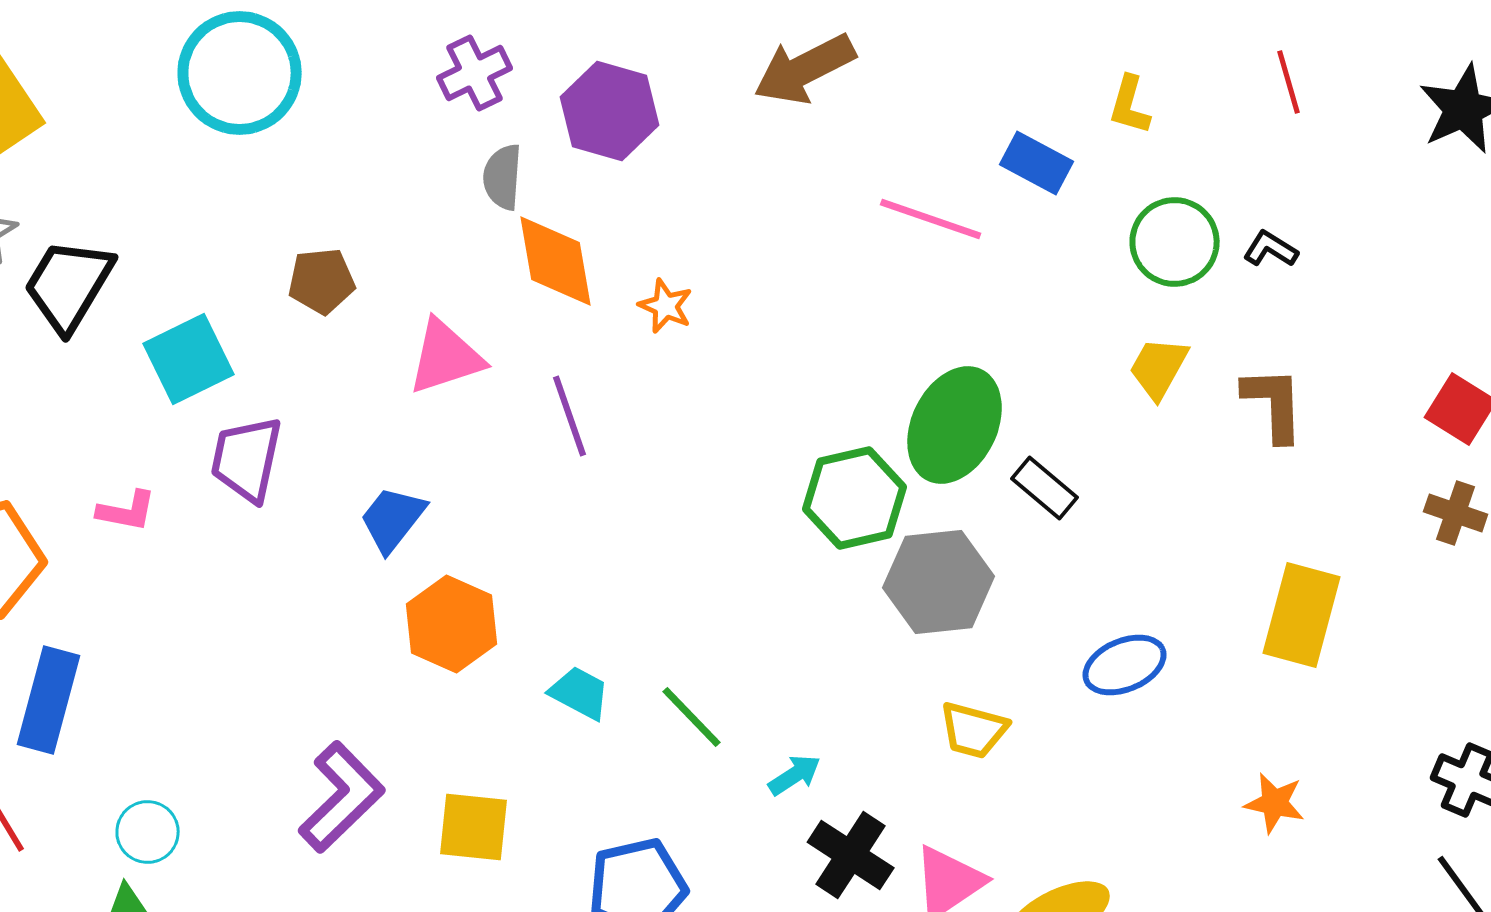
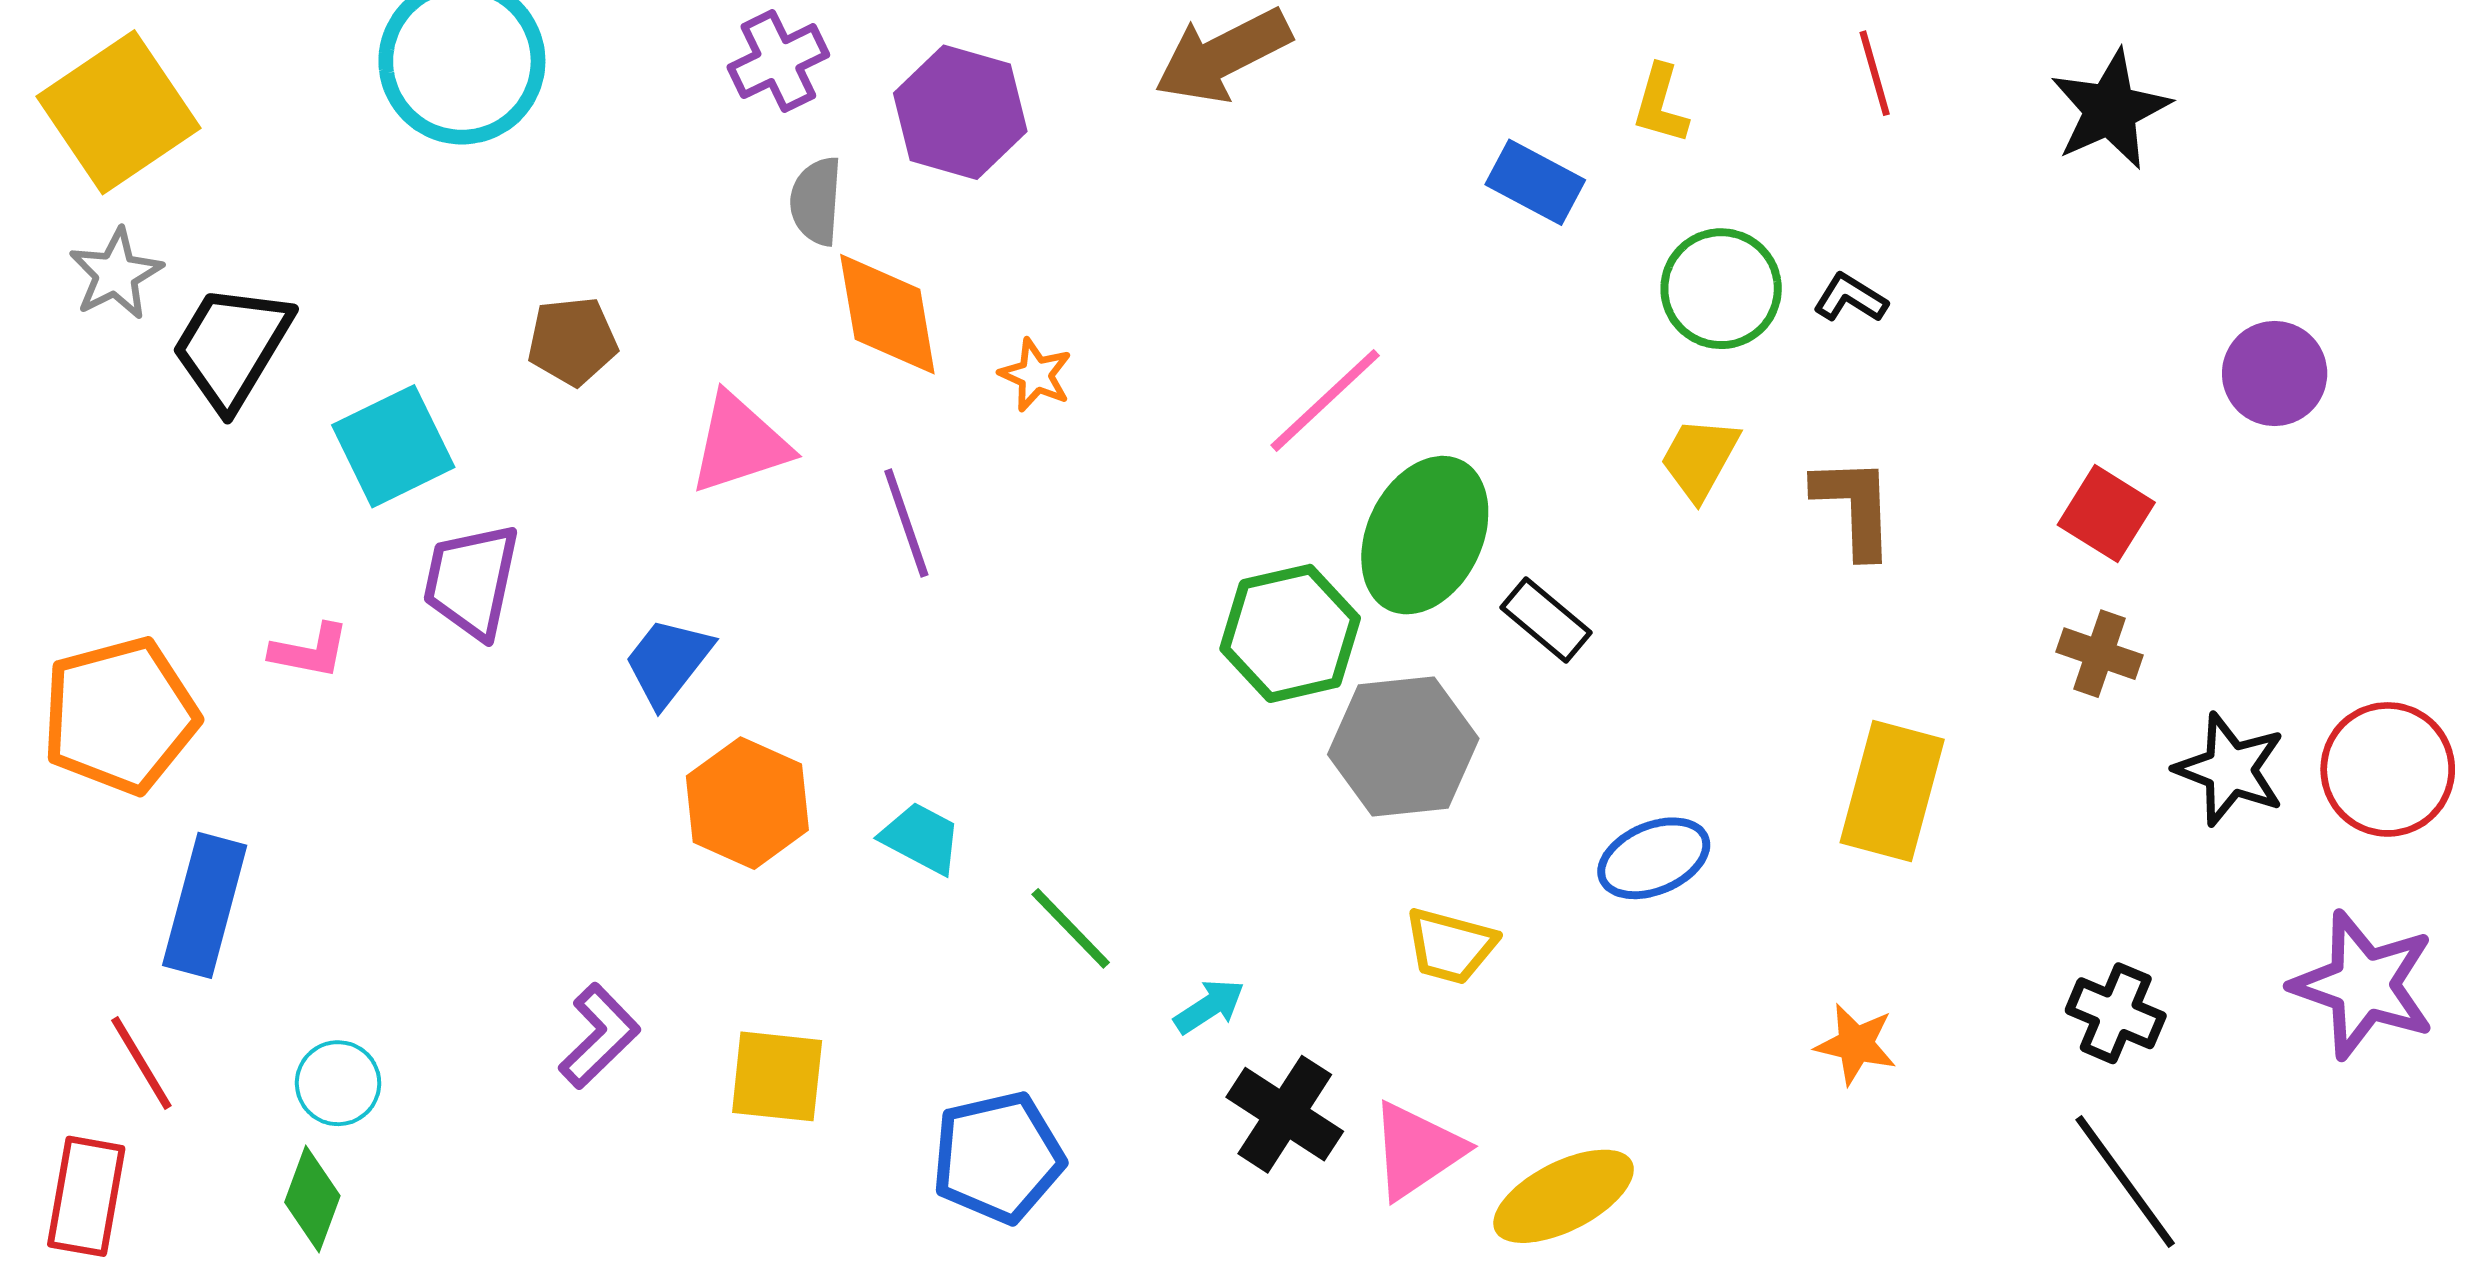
pink line: (931, 219) -> (1325, 400), moved, turned -62
cyan trapezoid: (580, 693) -> (921, 838), moved
purple L-shape: (342, 797) -> (599, 1036), size x0.7

